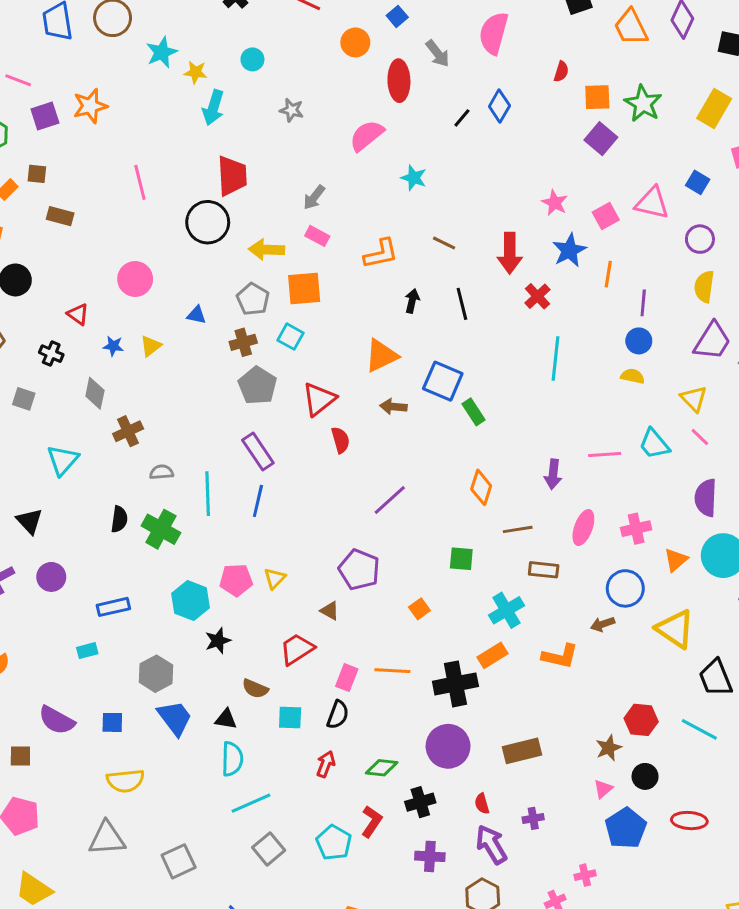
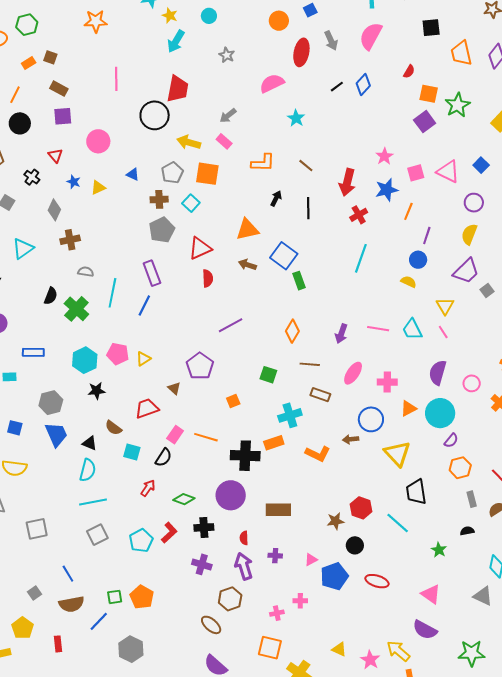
purple square: (45, 116) -> (63, 116), moved
pink triangle: (603, 789) -> (311, 560), moved

